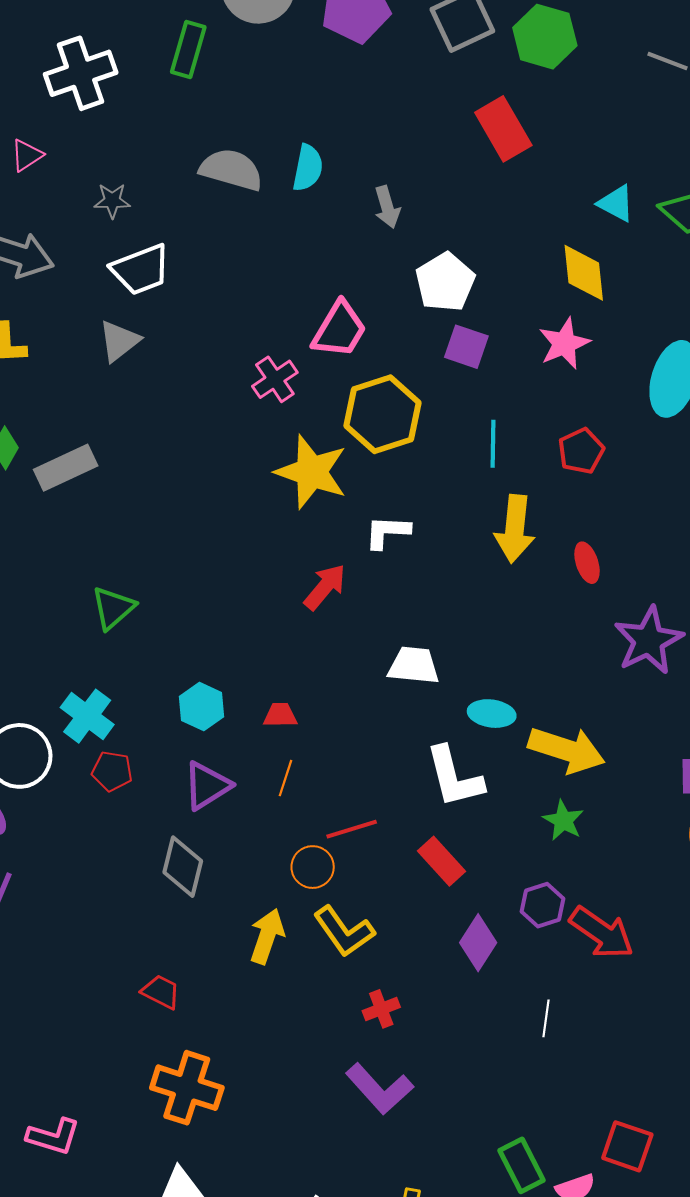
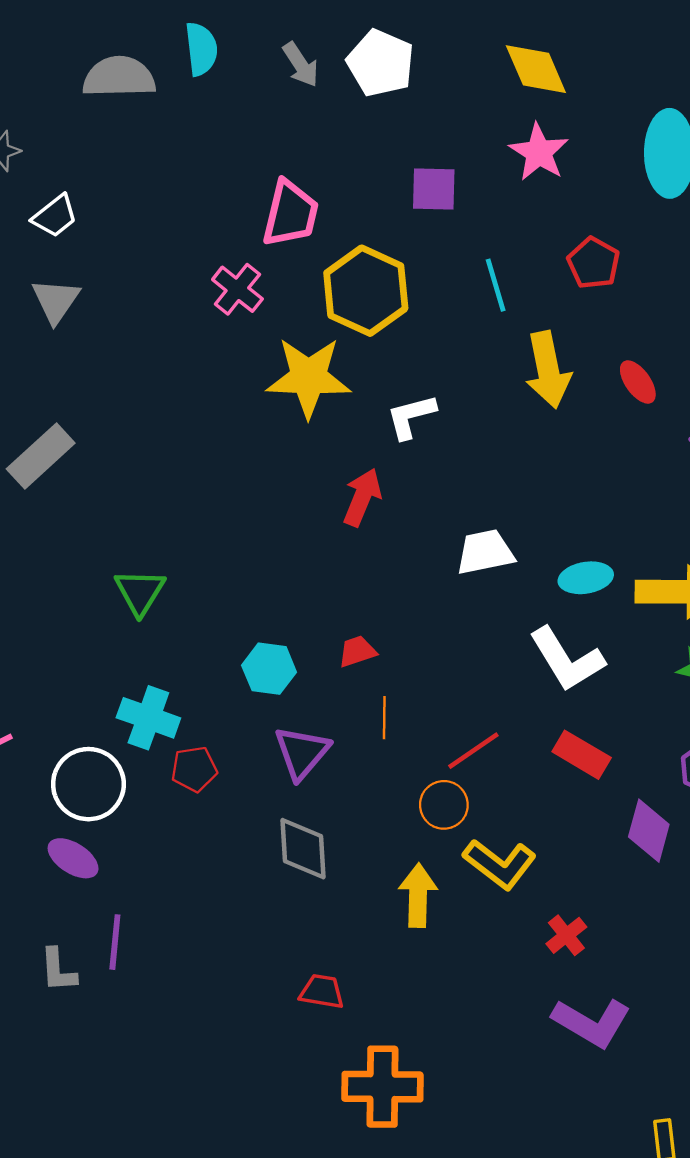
white trapezoid: (141, 270) -> (55, 216), size x0.7
white pentagon: (445, 282) -> (381, 63), moved

